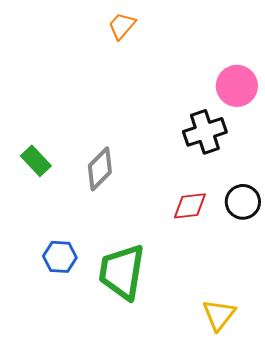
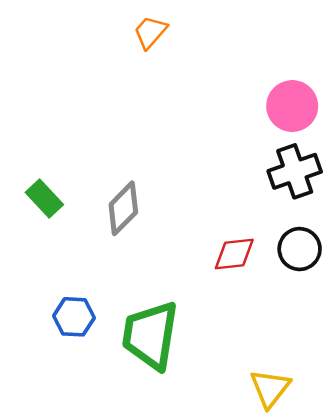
black cross: (205, 132) -> (295, 171), moved

